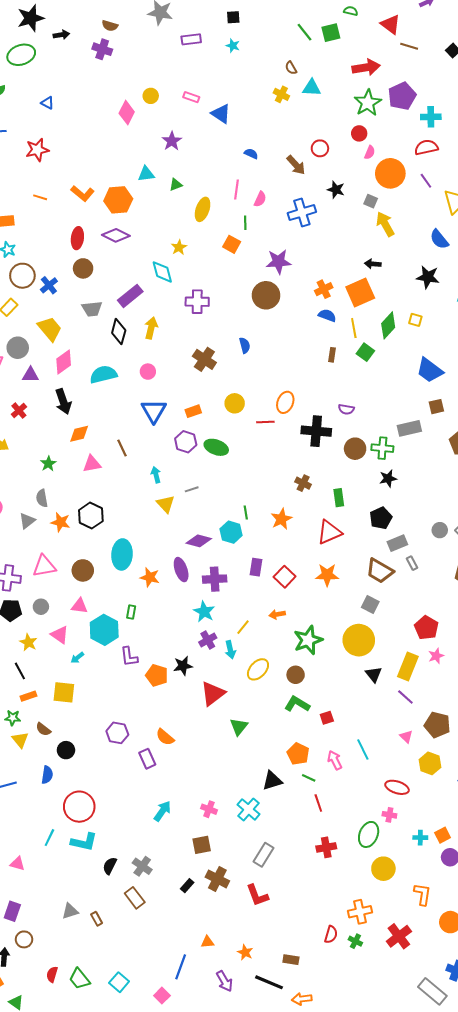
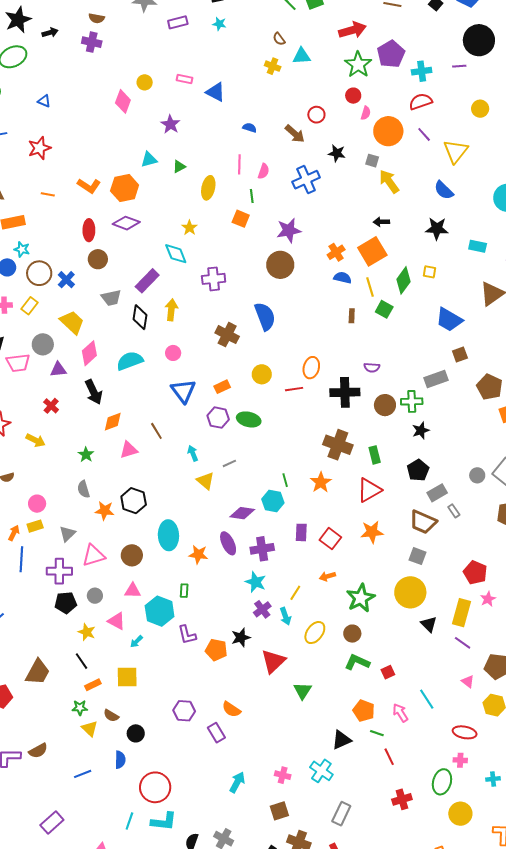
blue semicircle: (245, 345) -> (265, 316), size x1.8
brown cross: (303, 483) -> (338, 445), size x1.8
gray triangle: (27, 521) -> (67, 534), moved

